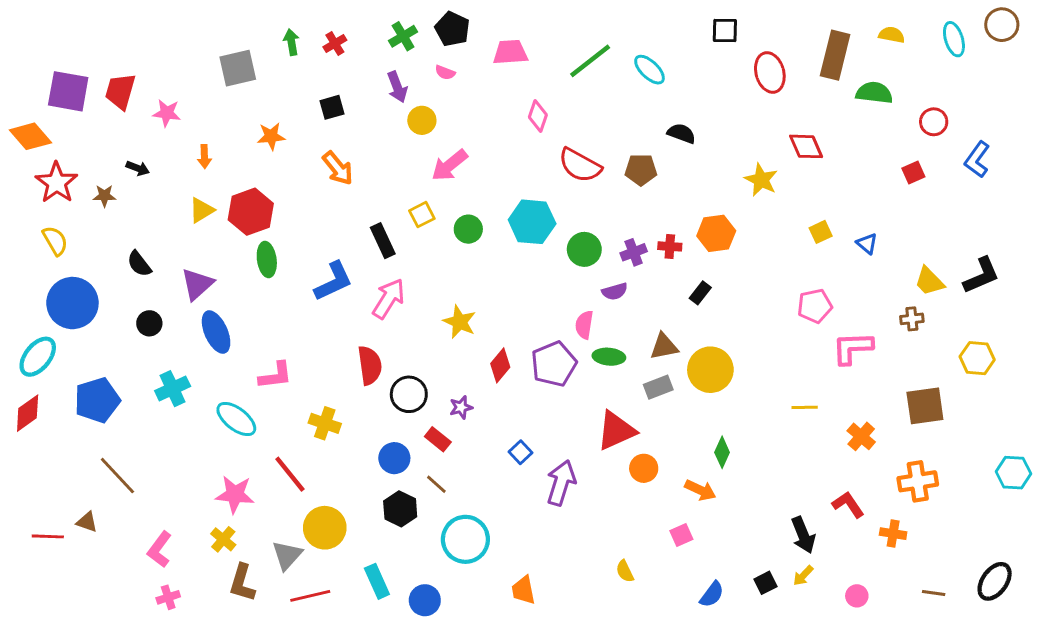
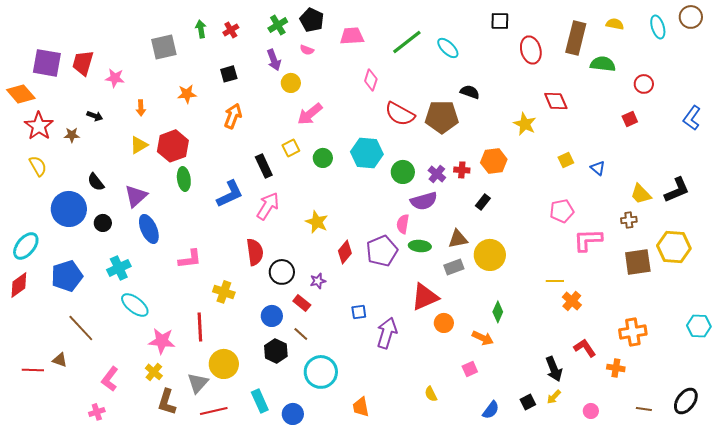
blue L-shape: (977, 159) -> (692, 118), moved
orange arrow: (338, 168) -> (233, 116), turned -120
brown pentagon: (641, 170) -> (442, 117), size x1.5
purple cross: (634, 252) -> (437, 174), turned -30
purple semicircle: (615, 291) -> (424, 201), size x1.5
blue circle: (72, 303) -> (69, 209), moved
yellow hexagon: (977, 358) -> (674, 247), size x1.4
brown square: (925, 406) -> (638, 262), moved
cyan ellipse: (236, 419) -> (135, 305), moved
orange cross: (861, 436) -> (572, 301), moved
blue square: (520, 452) -> (359, 312), turned 35
red line: (290, 474) -> (200, 327), turned 36
pink cross: (168, 597) -> (97, 412), moved

